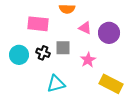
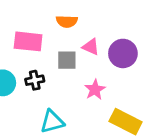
gray square: (63, 48) -> (67, 60), moved
black cross: (43, 53) -> (35, 80), turned -32

